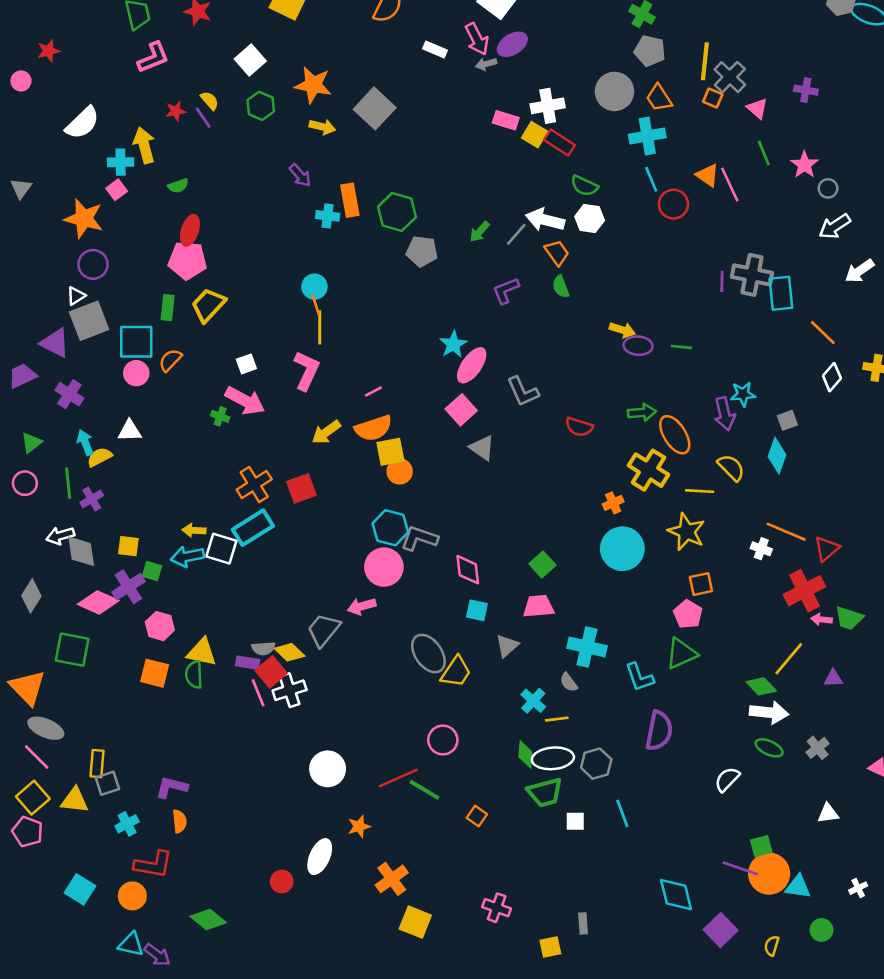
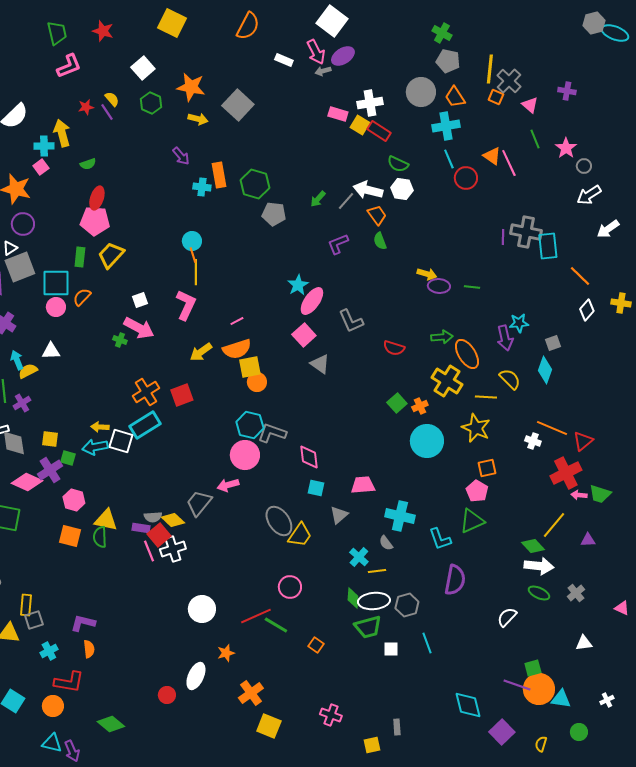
green square: (542, 564) -> (397, 403), moved
purple arrow: (157, 955) -> (72, 751), turned 30

